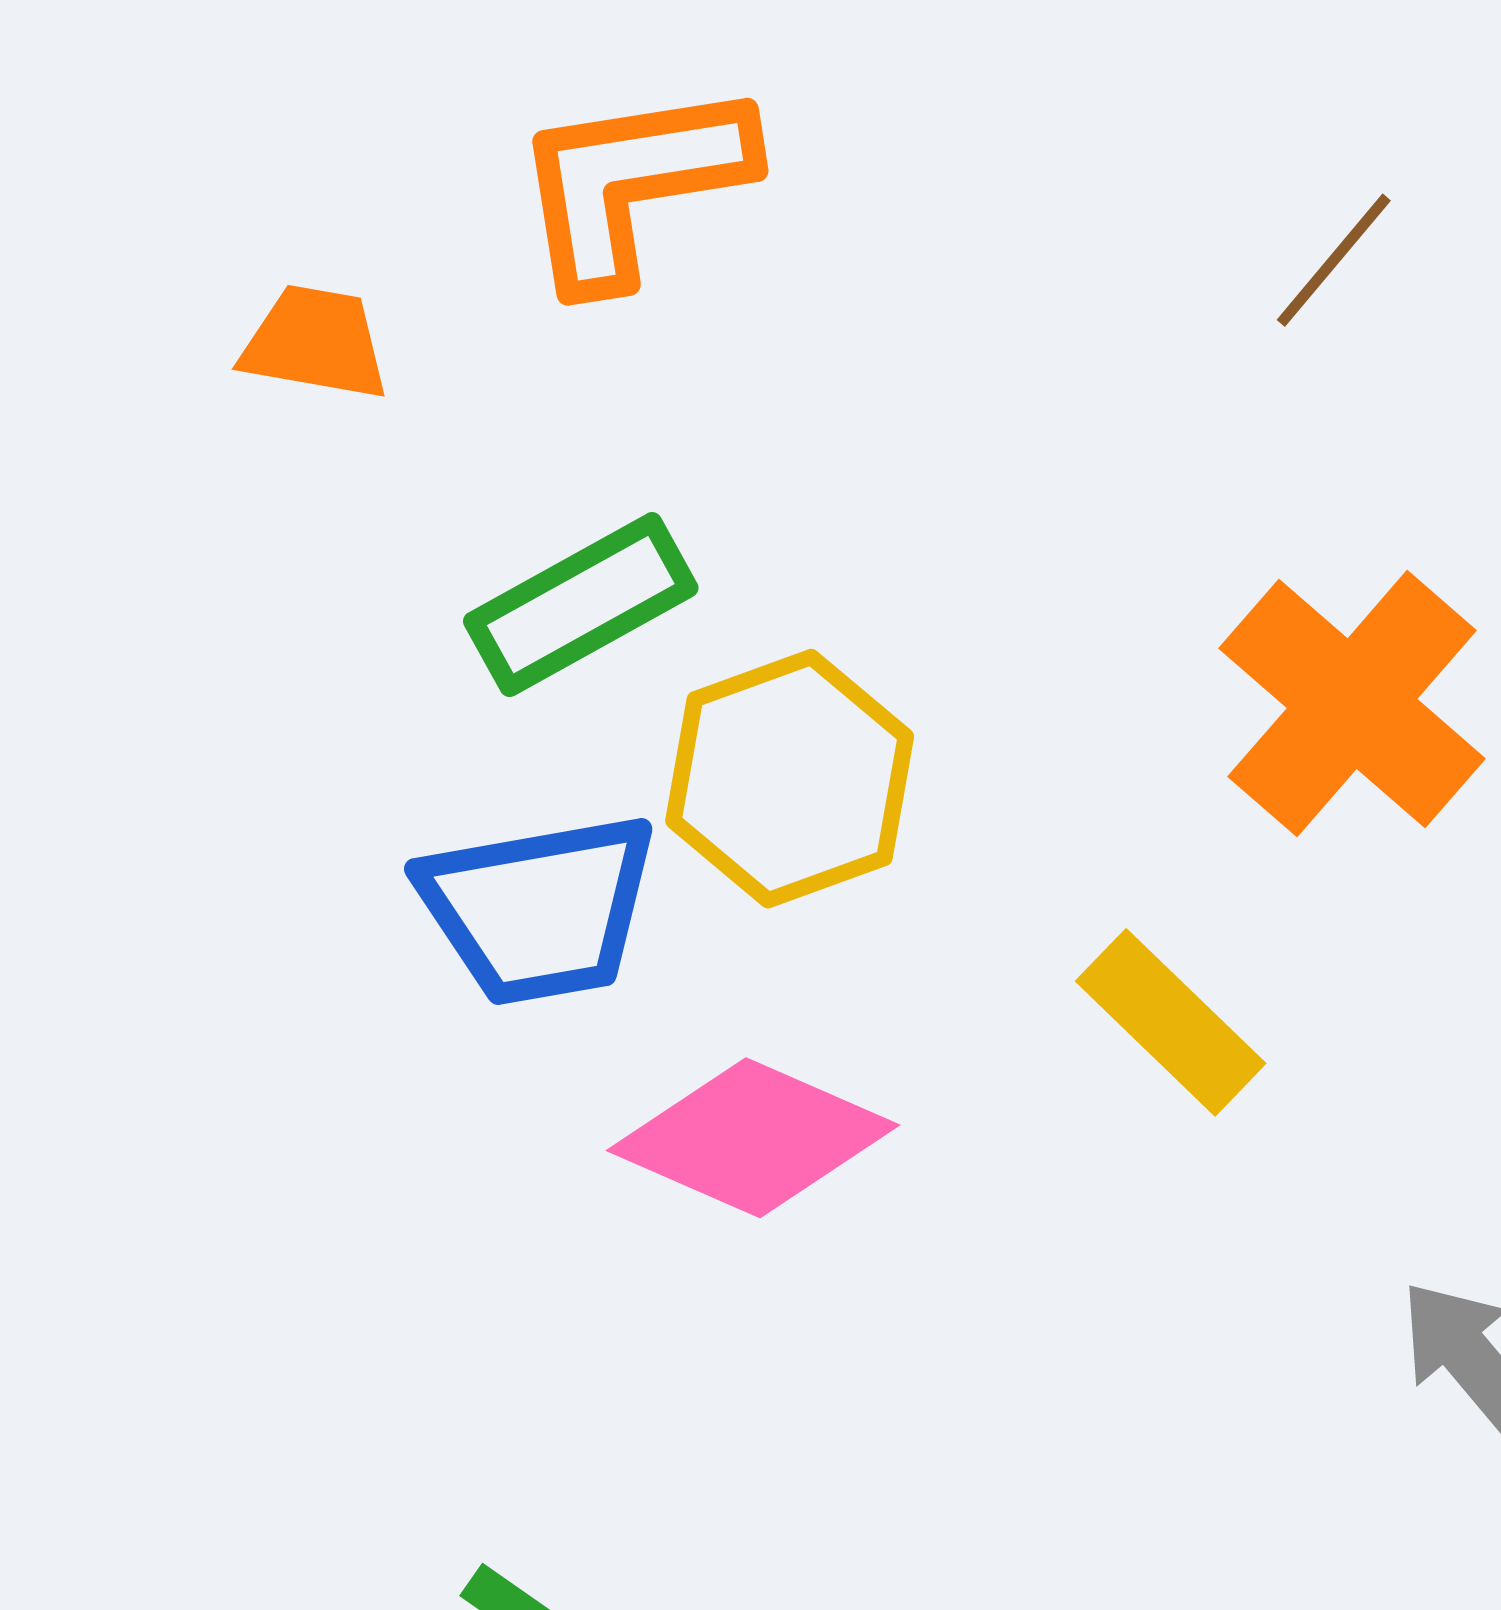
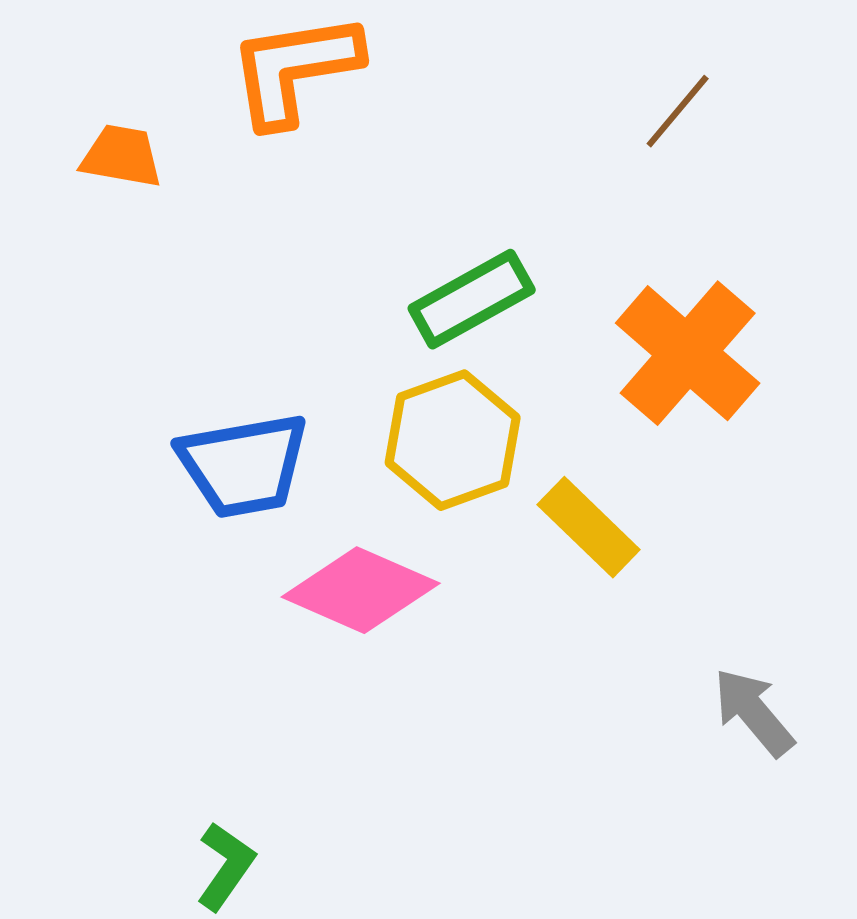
green rectangle: (581, 605) -> (472, 299), moved
yellow hexagon: (790, 779) -> (453, 440), moved

